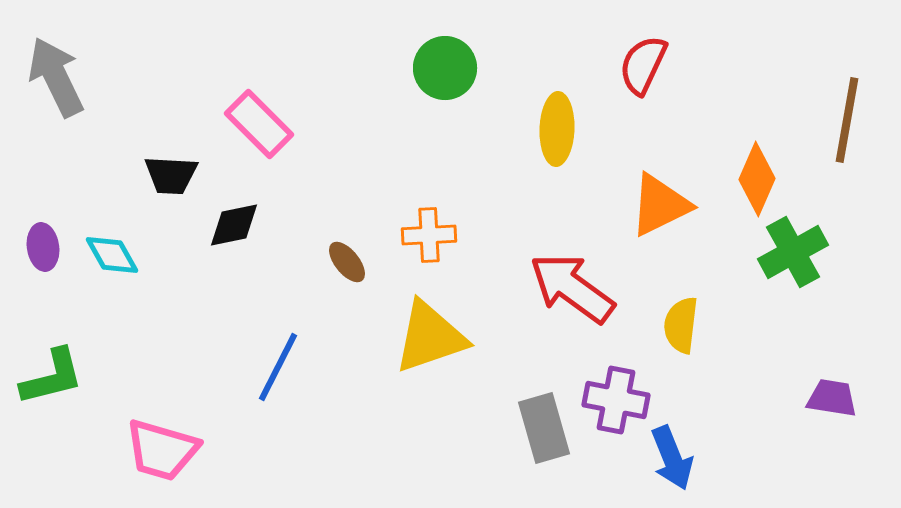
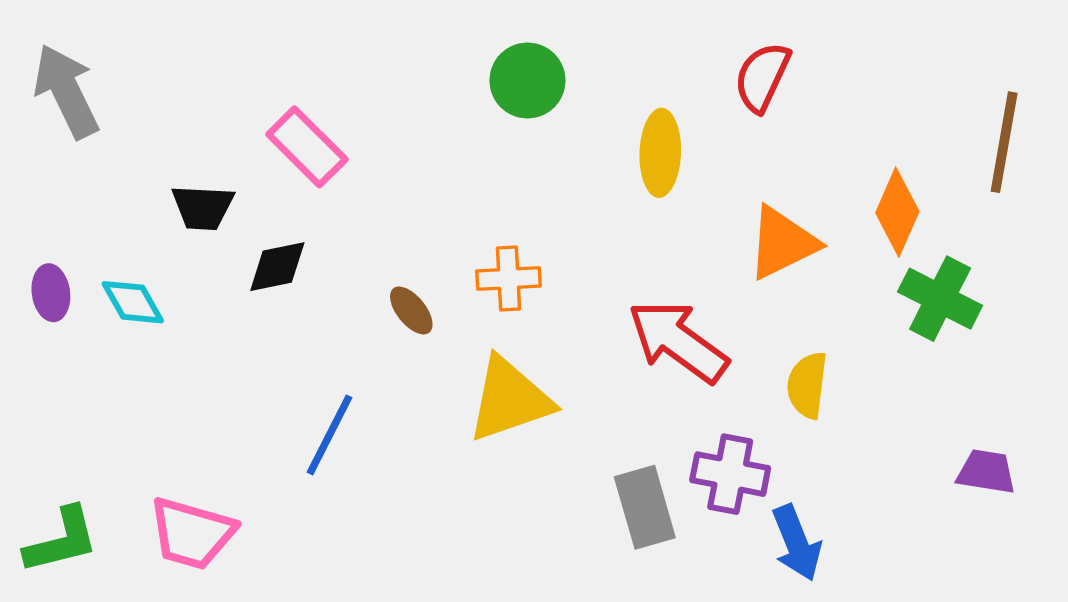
green cross: (793, 252) -> (940, 299), turned -34
green L-shape: (52, 377) -> (62, 540), moved

